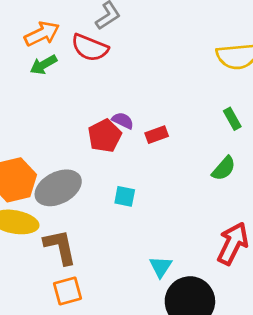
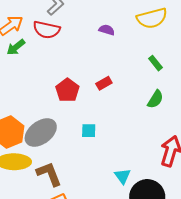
purple semicircle: (123, 121) -> (107, 30), moved

